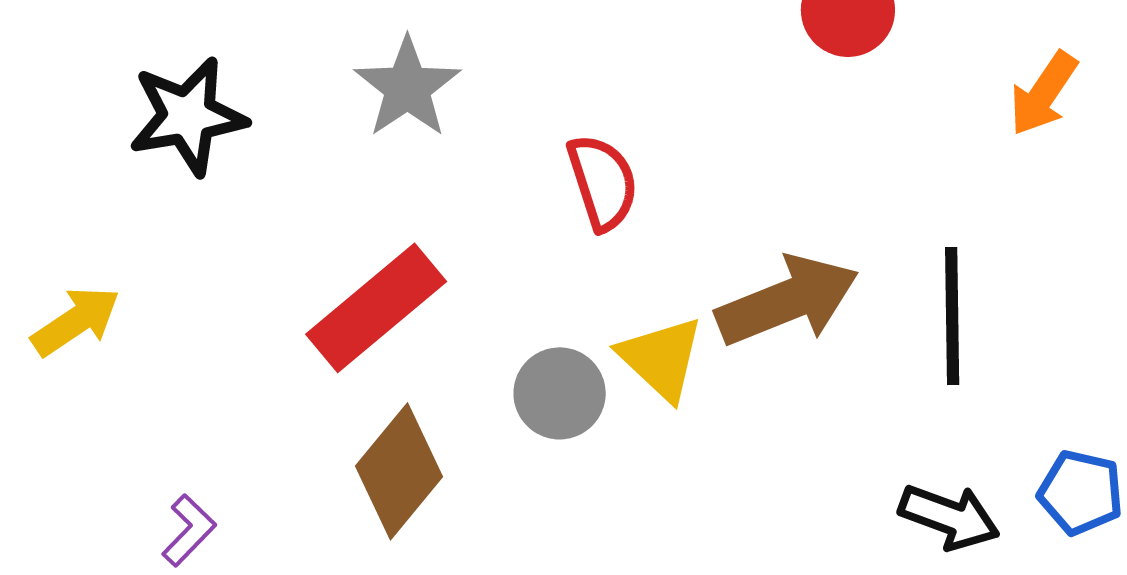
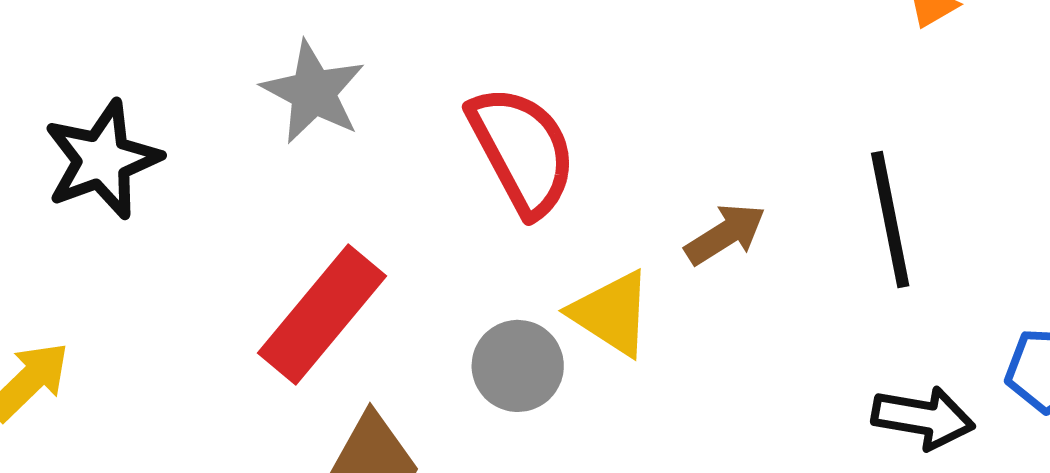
red semicircle: (603, 182) -> (522, 150), size x1.4
brown arrow: (787, 301) -> (725, 234), size x0.6

